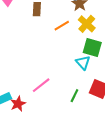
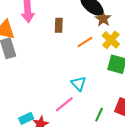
cyan triangle: (83, 63) -> (79, 84), moved

